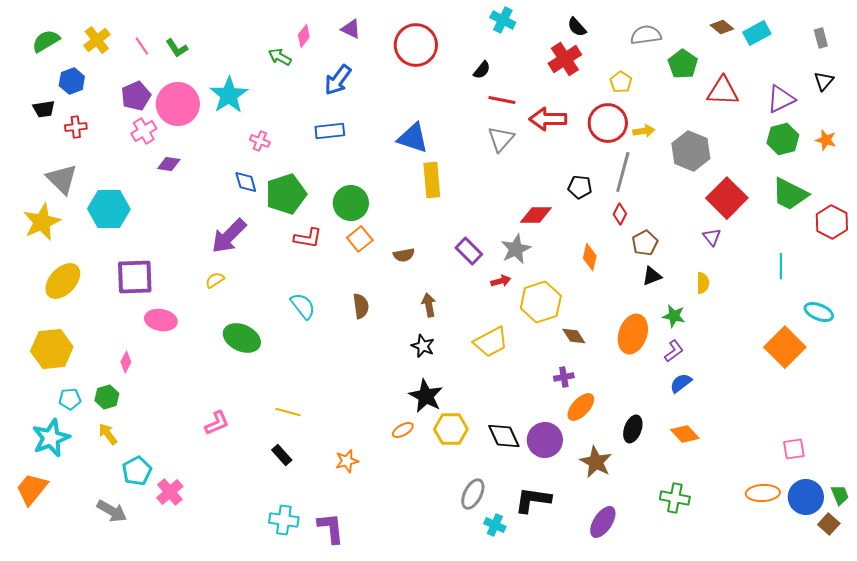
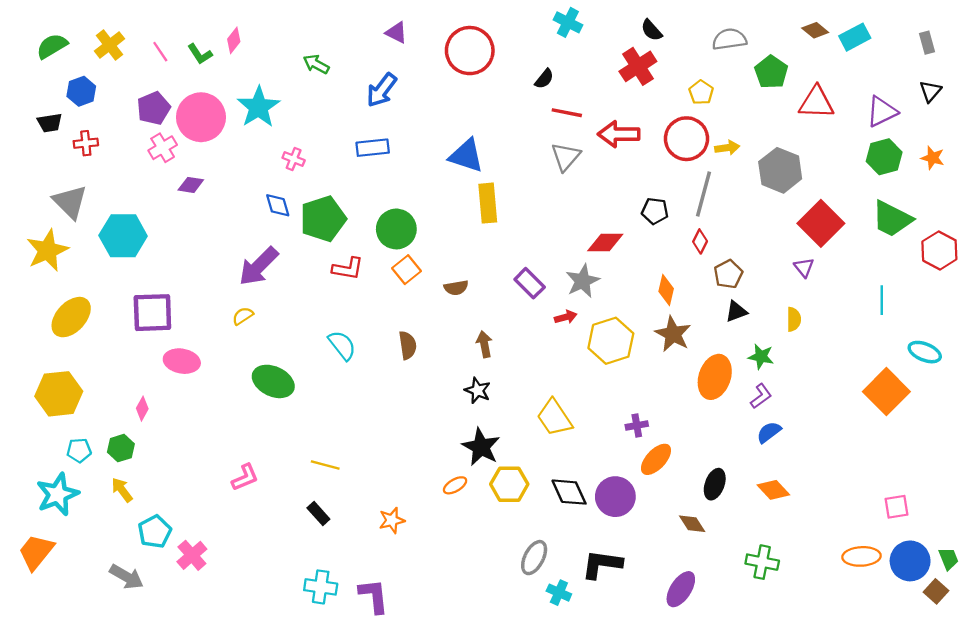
pink diamond: (304, 36) -> (234, 40), moved
brown diamond: (574, 336) -> (692, 524), moved
yellow trapezoid: (491, 342) -> (554, 418), moved, turned 84
brown star: (596, 462) -> (673, 334), moved

